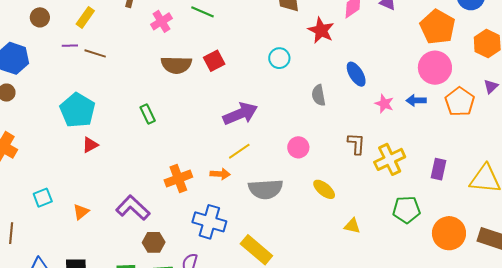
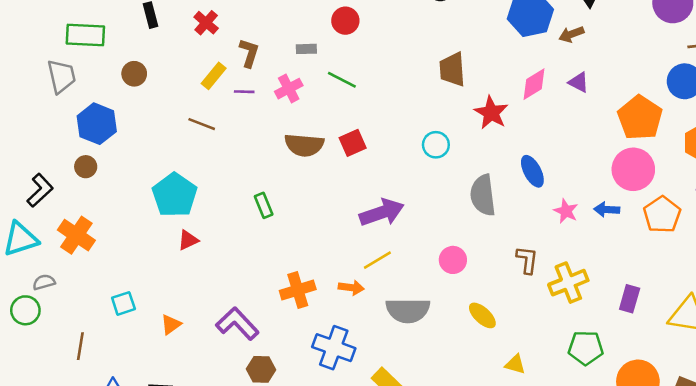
yellow rectangle: (85, 17) -> (214, 76), moved
purple line: (70, 46) -> (244, 92), moved
gray semicircle: (319, 95) -> (483, 195), size x1.5

